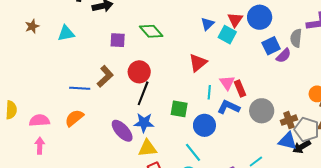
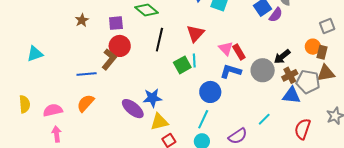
brown star: (32, 26) -> (82, 20), moved
cyan triangle: (66, 33) -> (35, 54), moved
red circle: (139, 72) -> (120, 46), moved
cyan line: (209, 92) -> (194, 61), moved
black line: (143, 93) -> (159, 40), moved
green square: (179, 109) -> (182, 65), moved, turned -30
black arrow: (302, 147) -> (282, 57), moved
cyan line: (193, 152) -> (203, 119), turned 72

